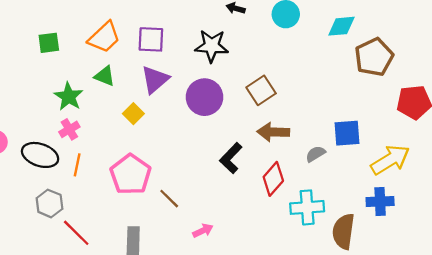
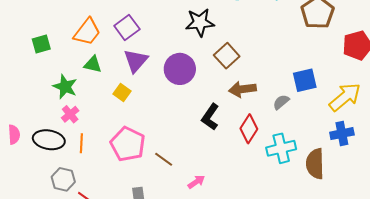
purple square: (151, 39) -> (127, 27), turned -30
black star: (212, 46) -> (200, 22), moved

